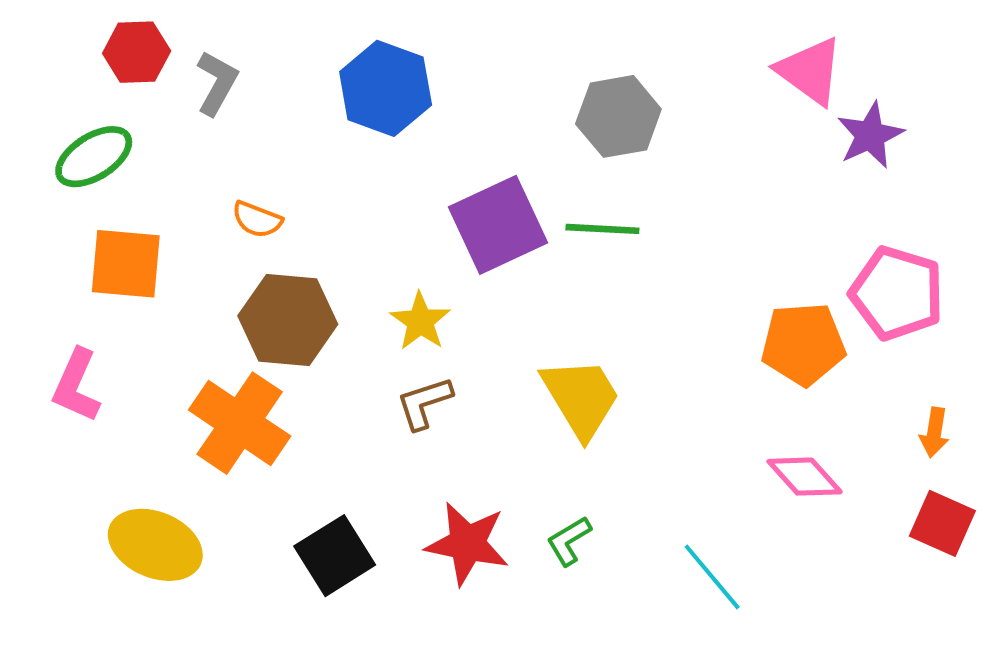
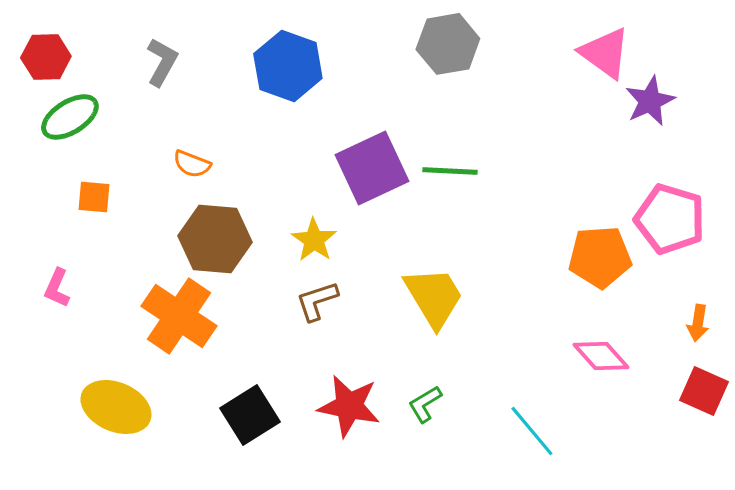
red hexagon: (137, 52) -> (46, 57), moved
gray hexagon: (618, 116) -> (448, 44), moved
orange square: (126, 264) -> (94, 197), size x0.6
pink L-shape: (76, 386) -> (57, 288), size x0.7

